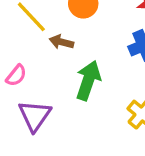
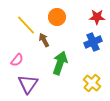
brown arrow: (61, 42) -> (44, 40), turned 48

